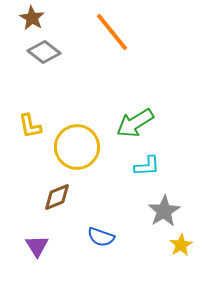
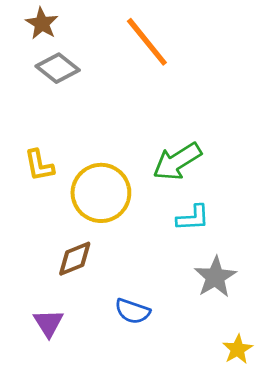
yellow star: (181, 245) -> (238, 349), moved

